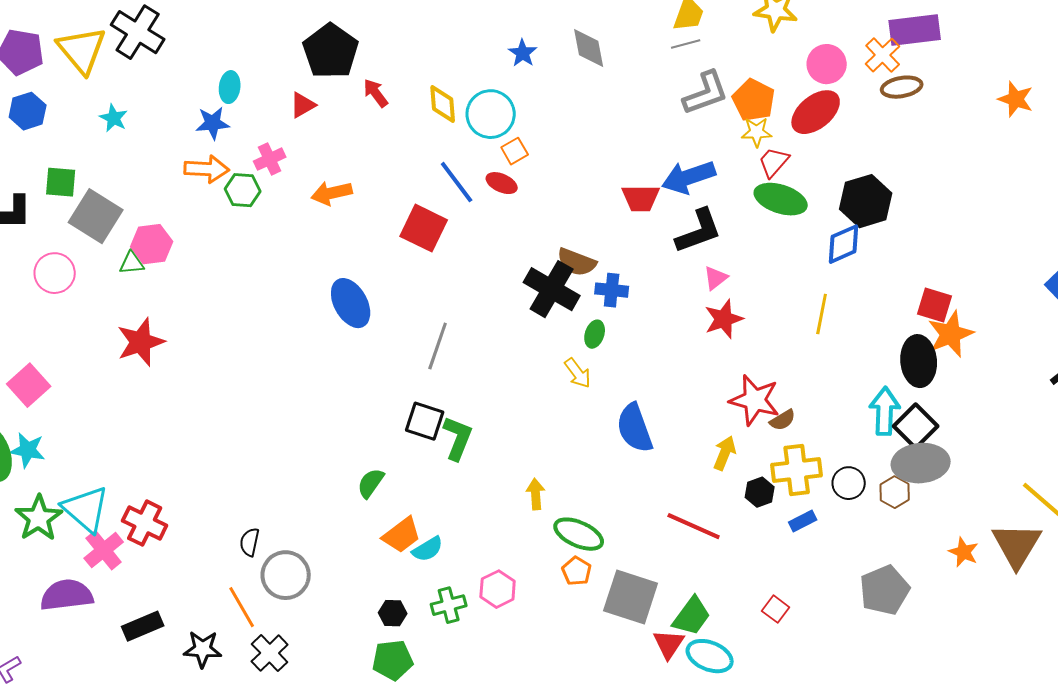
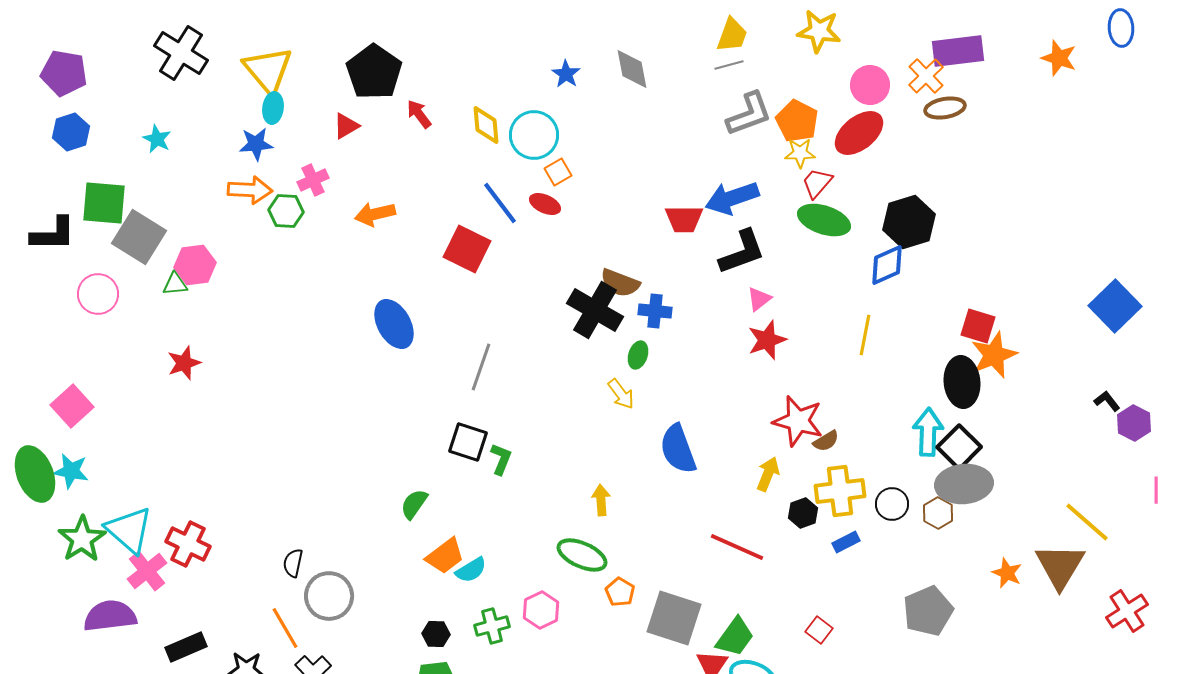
yellow triangle: (82, 50) -> (268, 70), moved
orange star: (1016, 99) -> (1059, 58), moved
green square: (61, 182) -> (104, 203), size x1.4
red star: (141, 342) -> (184, 363), size x0.7
green L-shape: (458, 438) -> (501, 459), size x0.7
yellow arrow: (536, 494) -> (601, 500), moved
green ellipse: (579, 534) -> (582, 555), moved

